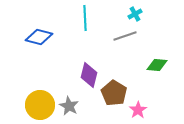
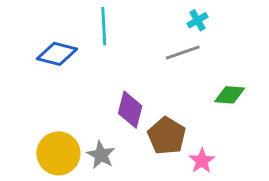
cyan line: (85, 18) -> (104, 26), moved

